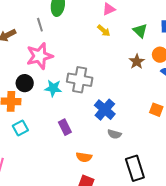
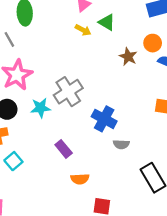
green triangle: (140, 31) -> (107, 22), moved
gray cross: (80, 80) -> (68, 92), turned -30
orange semicircle: (84, 157) -> (80, 179), moved

